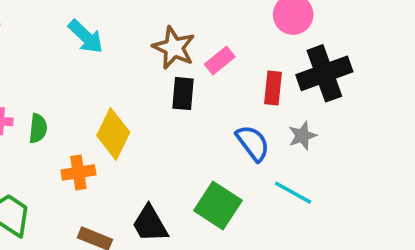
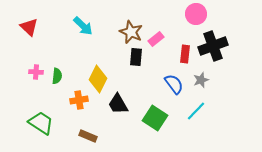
cyan line: (293, 193) -> (196, 111), turned -75
black trapezoid: (150, 224) -> (118, 104), moved

